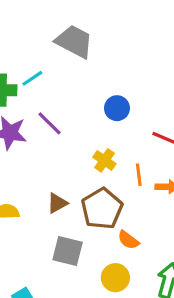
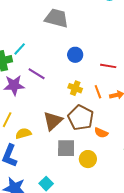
gray trapezoid: (74, 42) -> (56, 18), moved
brown triangle: (57, 203) -> (53, 121), size x1.5
yellow circle: (115, 278) -> (88, 159), moved

